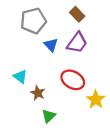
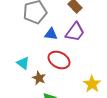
blue triangle: (51, 45) -> (51, 34), turned -40
red ellipse: (73, 80) -> (59, 60), moved

